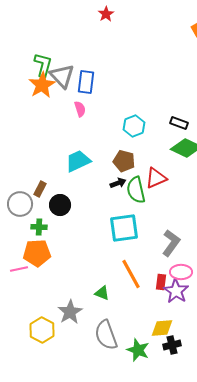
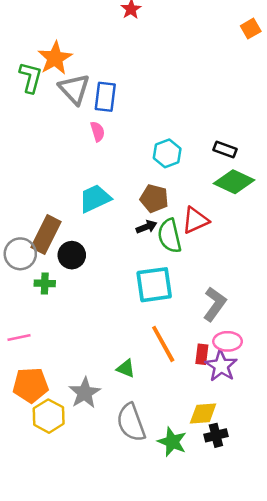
green L-shape: (43, 65) -> (31, 77), moved
orange star: (42, 85) -> (55, 58), moved
brown rectangle: (40, 189) -> (46, 235), size x1.8
orange pentagon: (37, 253) -> (31, 385), moved

